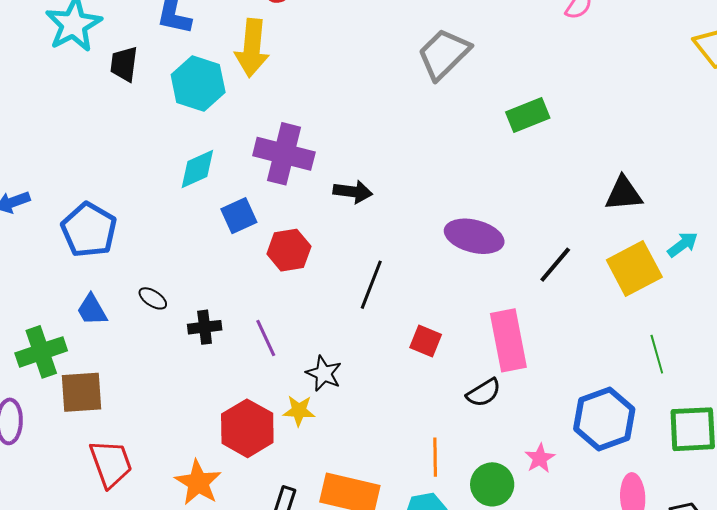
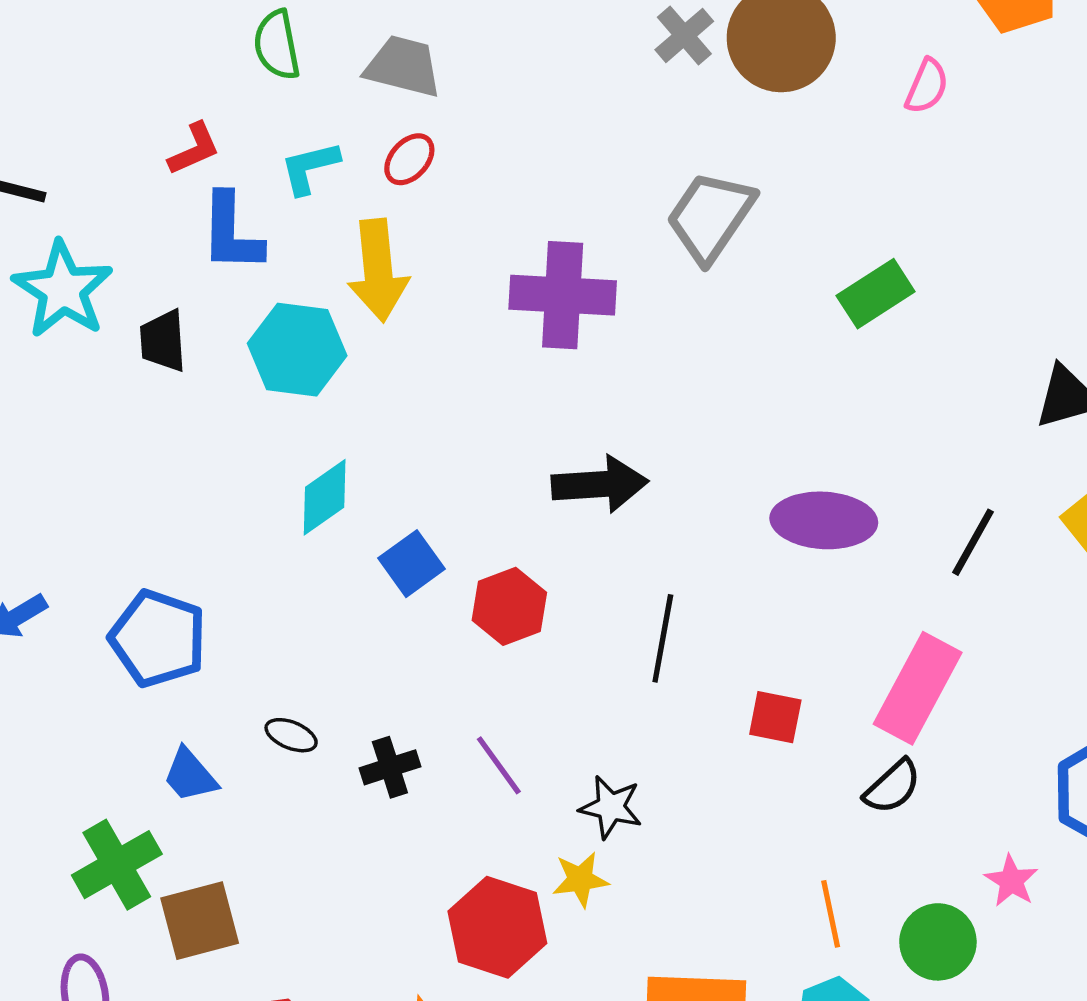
purple cross: (284, 154) -> (563, 295), moved
black arrow: (353, 192) -> (600, 484), size x1.4
pink rectangle: (508, 340) -> (918, 688), turned 50

